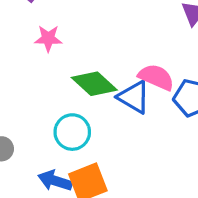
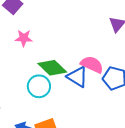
cyan circle: (72, 132) -> (39, 86), moved

